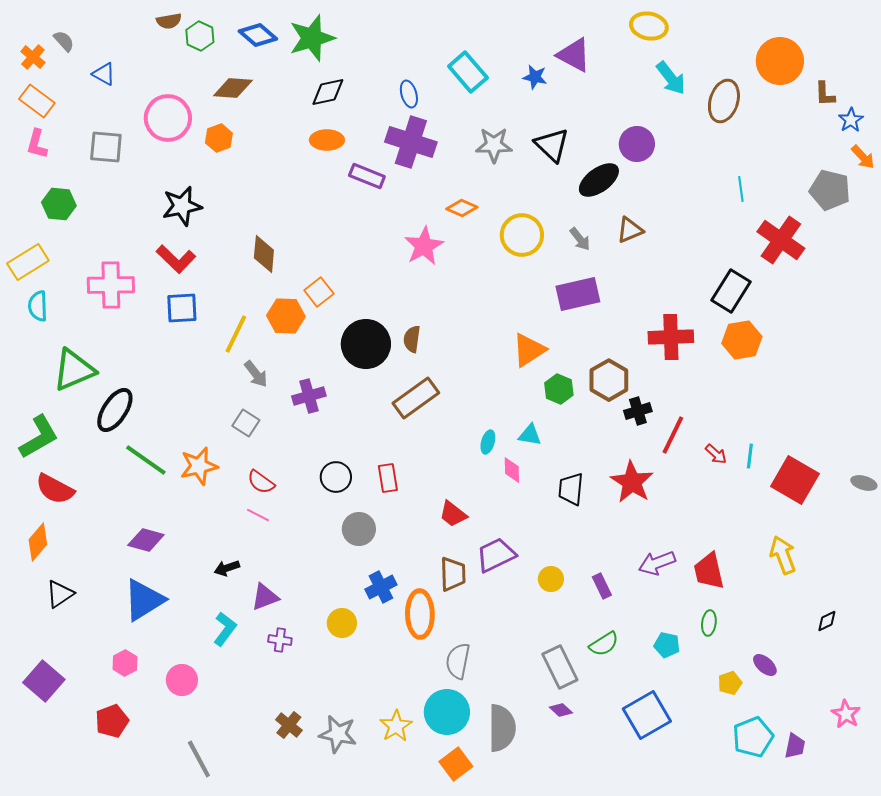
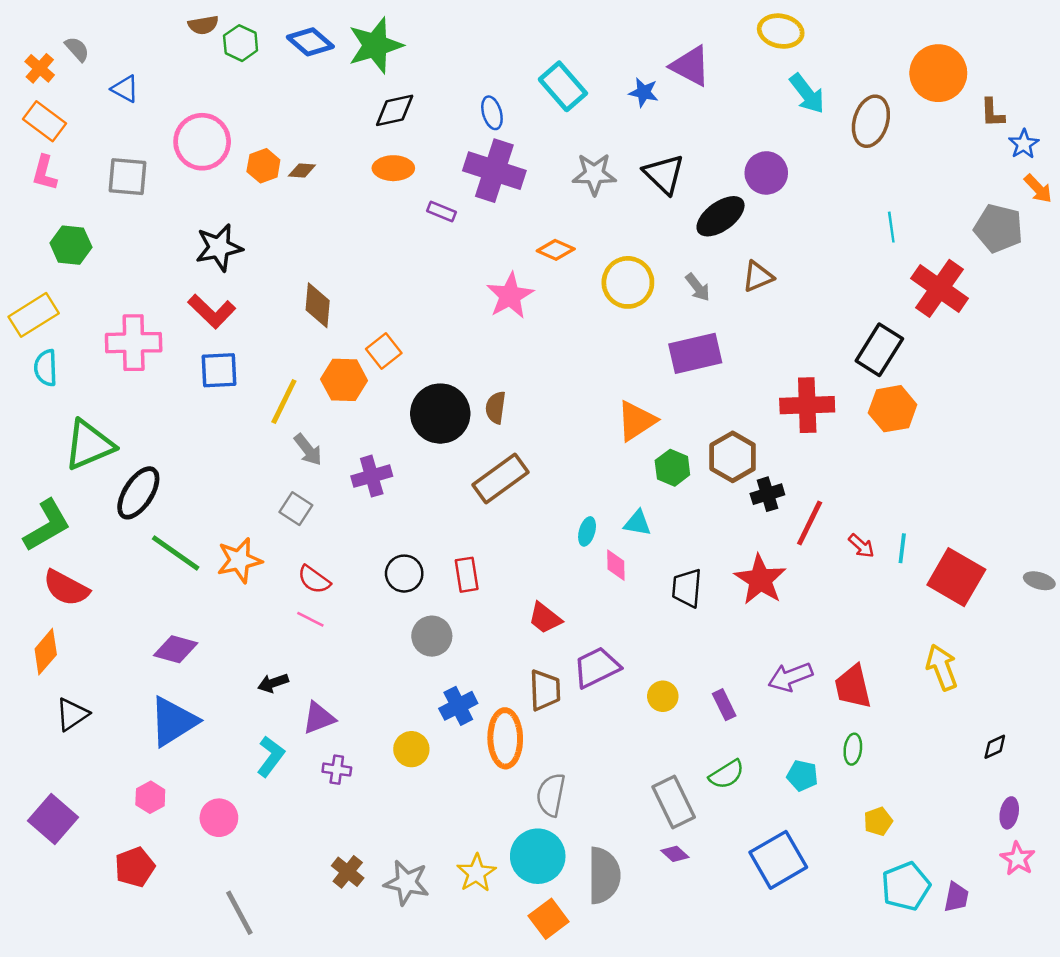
brown diamond: (233, 88) -> (302, 171), moved, size x0.6
purple rectangle: (367, 176) -> (441, 211), size x0.7
purple ellipse: (765, 665) -> (1009, 813), moved, turned 60

